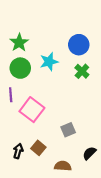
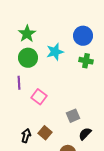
green cross: (82, 71) -> (86, 61), turned -32
pink square: (32, 110) -> (39, 97), size x0.7
black semicircle: (89, 153) -> (85, 134), moved

